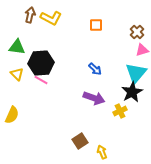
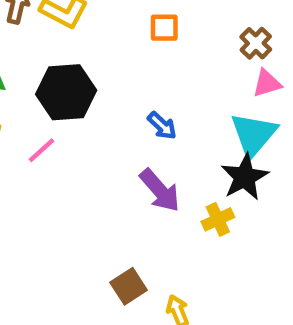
black hexagon: (41, 63) -> (66, 92), moved
pink line: (41, 80) -> (42, 150), turned -72
purple arrow: (94, 98) -> (160, 190), turned 30

